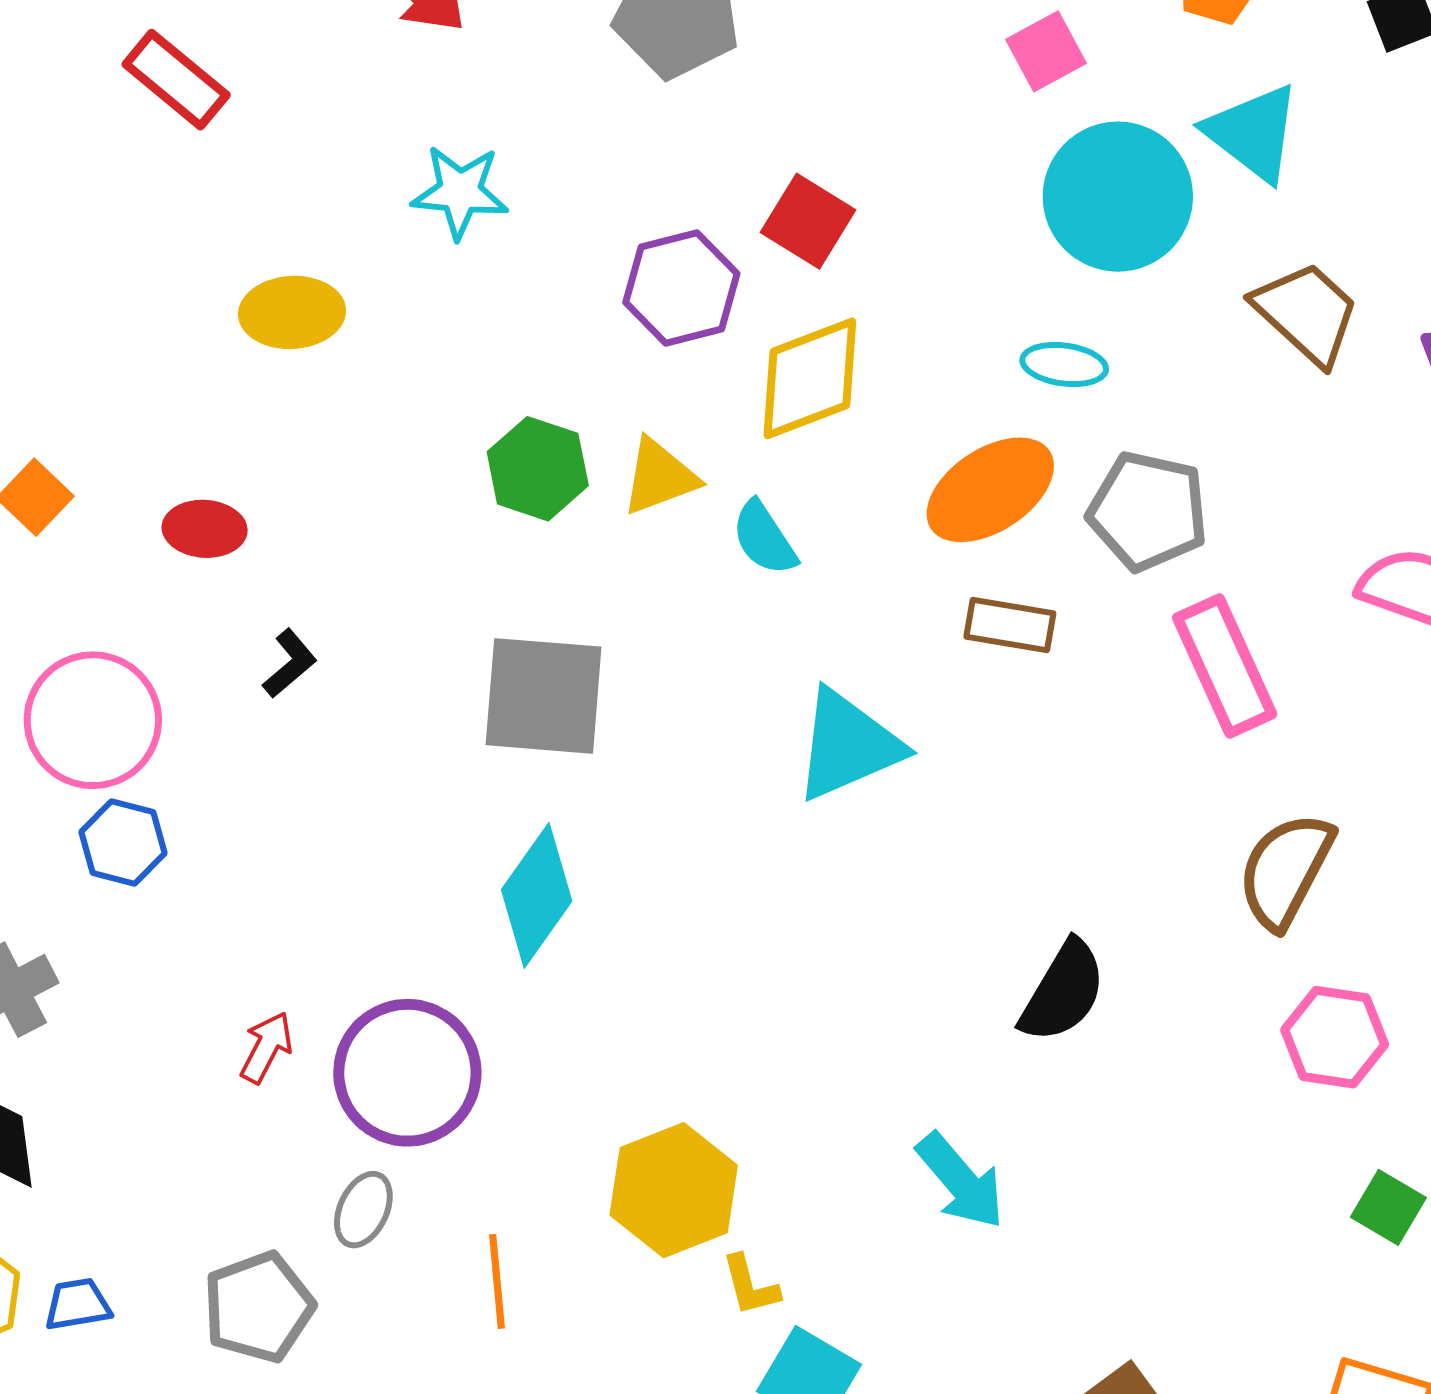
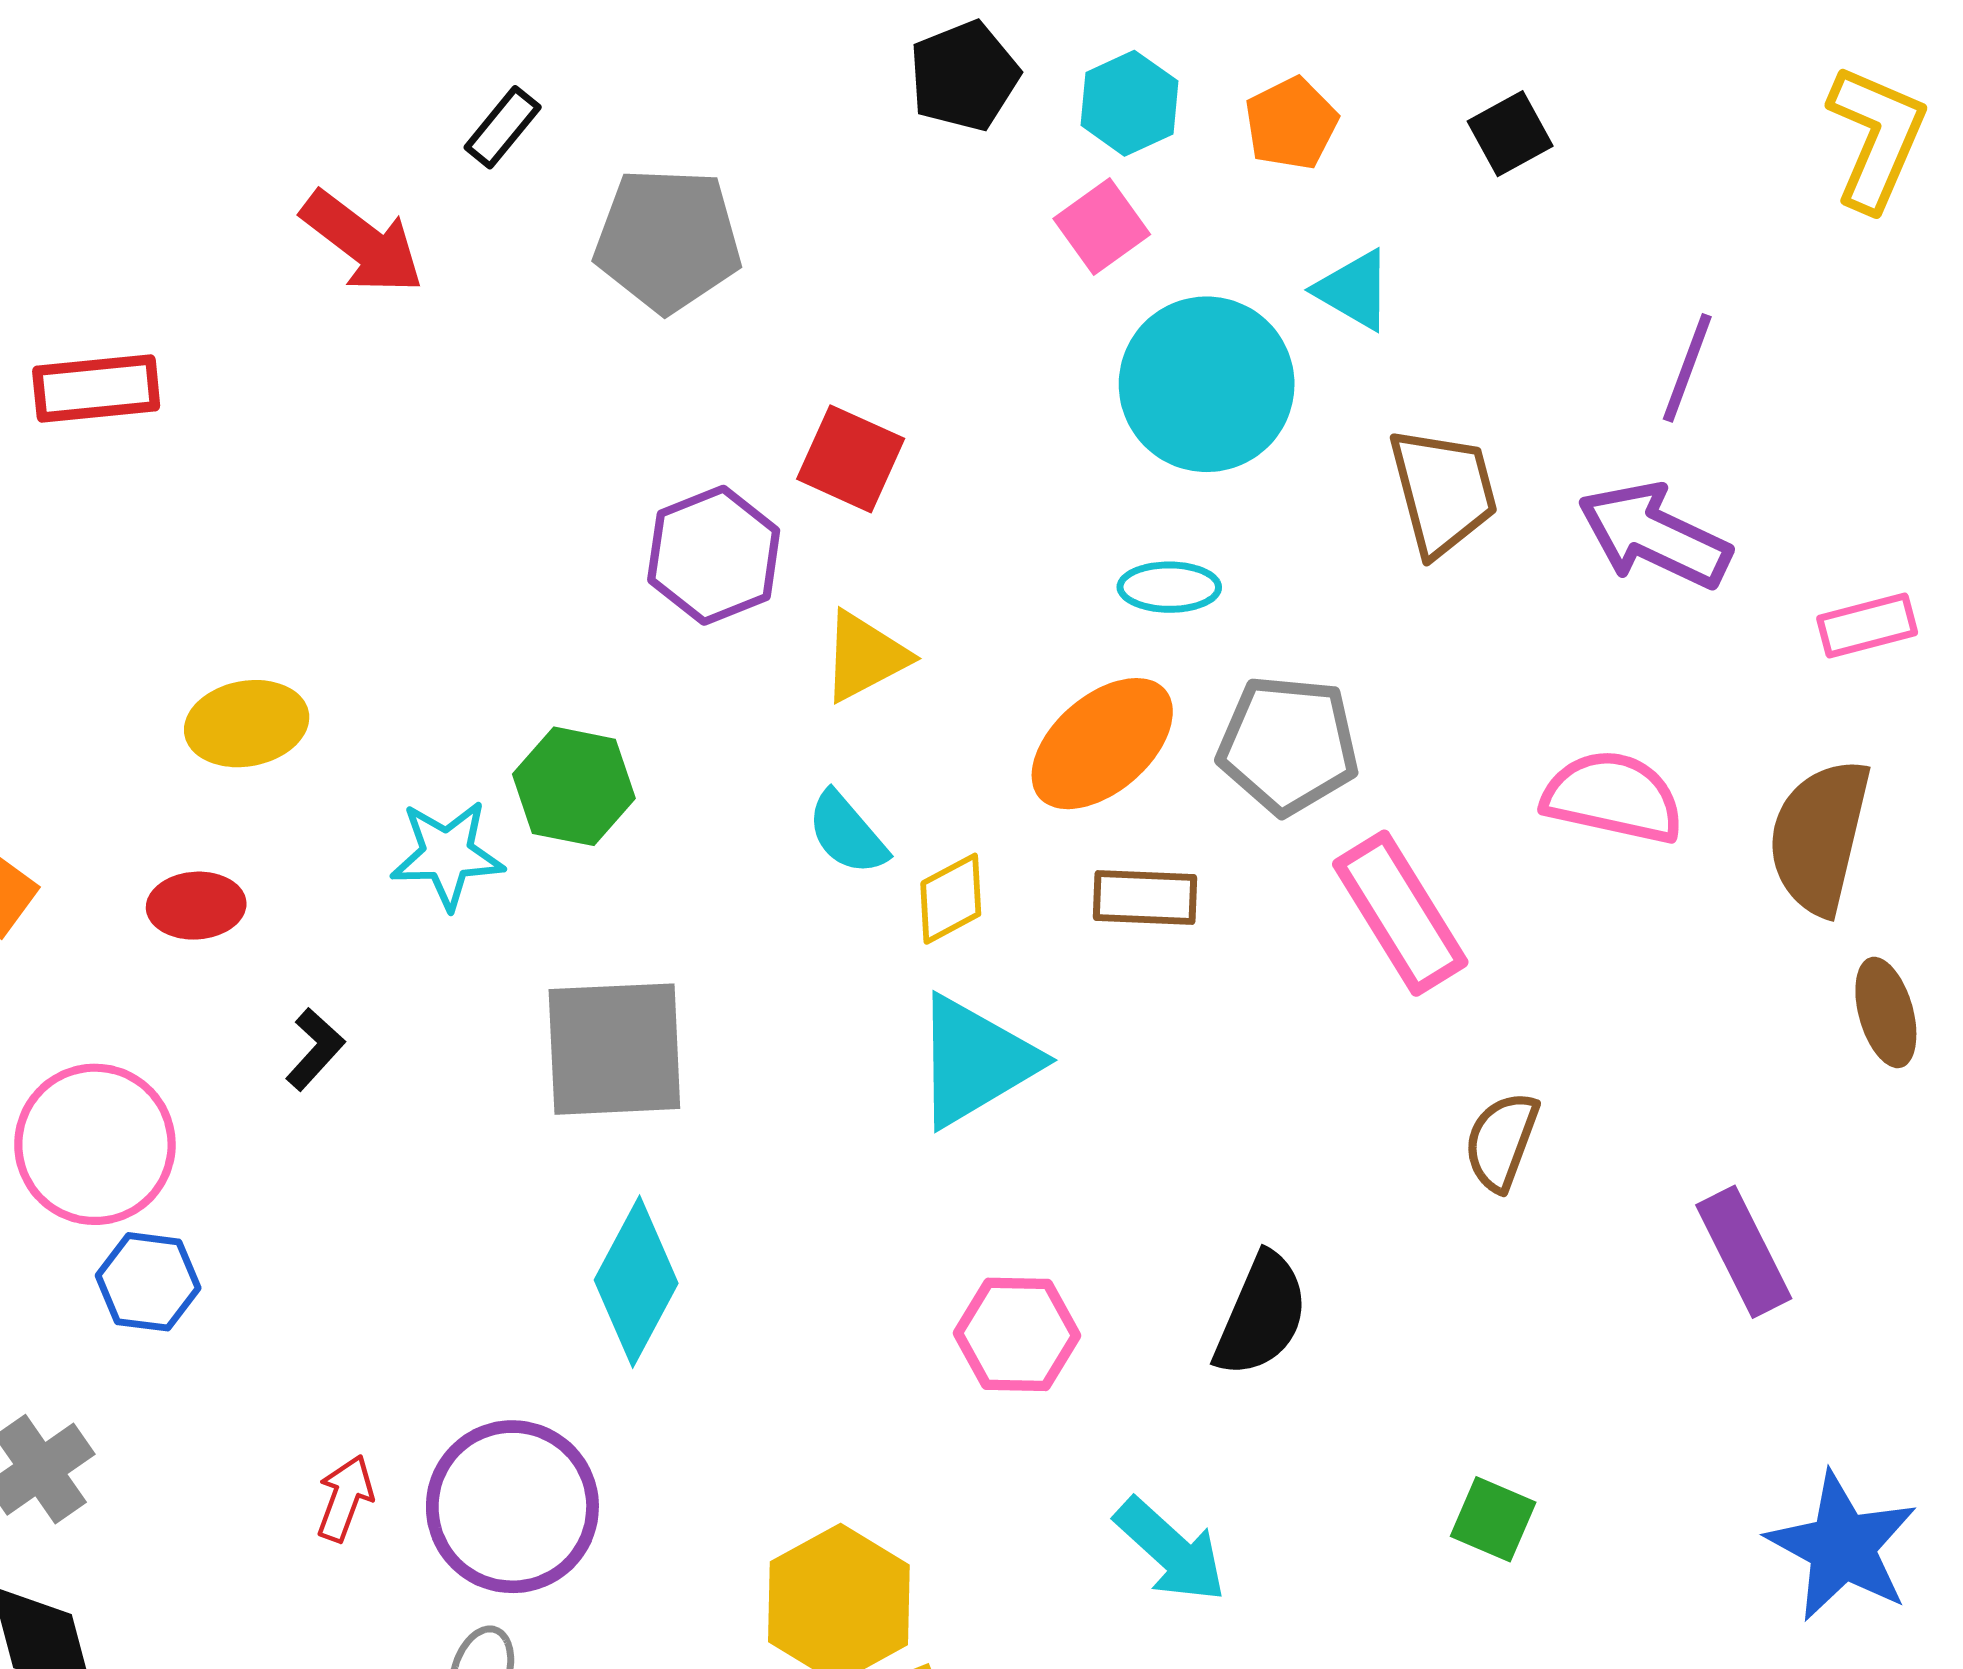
red rectangle: (176, 80) -> (96, 388), turned -38
cyan triangle: (1253, 133) -> (1354, 290), size x0.7
cyan star: (460, 192) -> (447, 855), moved
yellow ellipse: (292, 312) -> (247, 724), moved
brown trapezoid: (1307, 313) -> (1443, 491), turned 40
yellow diamond: (810, 378) -> (951, 899), moved, size x0.6
yellow triangle: (660, 477) -> (865, 656), moved
brown semicircle: (1285, 870) -> (1501, 1141), size x0.7
pink hexagon: (1335, 1037) -> (1017, 1334), moved
green square: (1388, 1207) -> (1493, 1519), moved

